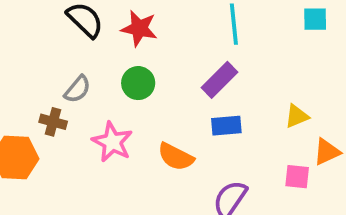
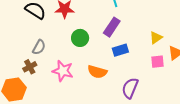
green circle: (138, 83) -> (80, 38), moved
brown cross: (53, 122) -> (30, 67), turned -32
pink square: (297, 177) -> (157, 62), moved

